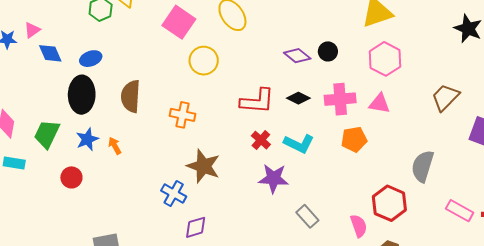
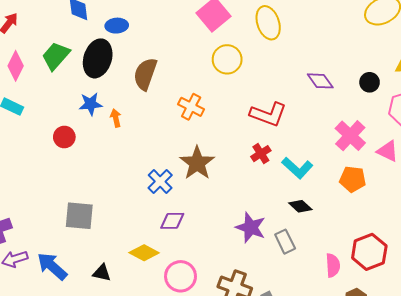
black circle: (328, 51) -> (370, 82), moved
black diamond: (298, 98) -> (300, 206), moved
pink cross: (340, 99) -> (350, 136), turned 32
green trapezoid: (47, 134) -> (56, 56), moved
purple star: (274, 178) -> (251, 227), moved

